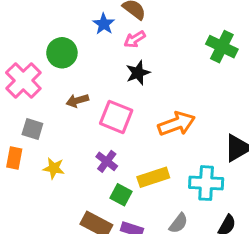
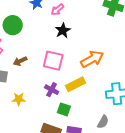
brown arrow: (77, 101) -> (20, 61), moved
yellow rectangle: (153, 177) -> (75, 84), moved

